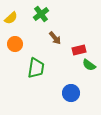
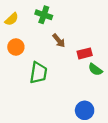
green cross: (41, 14) -> (44, 15), turned -35
blue circle: (71, 93) -> (85, 110), moved

